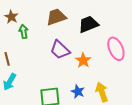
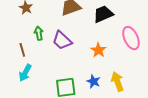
green arrow: (24, 32) -> (39, 33), moved
purple trapezoid: (60, 50) -> (62, 40), moved

